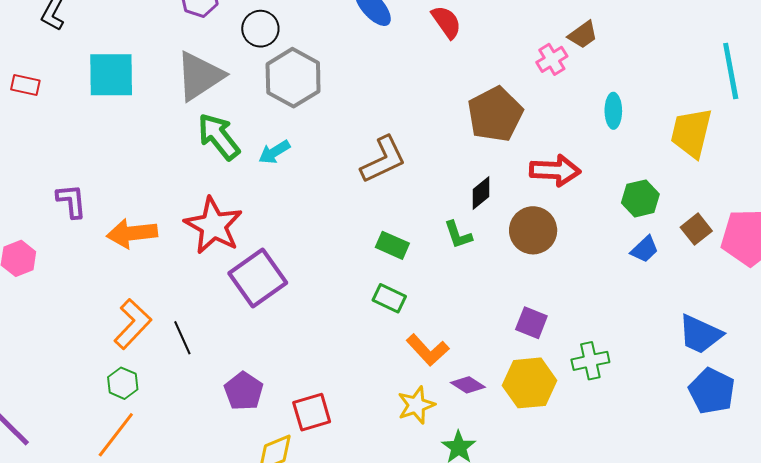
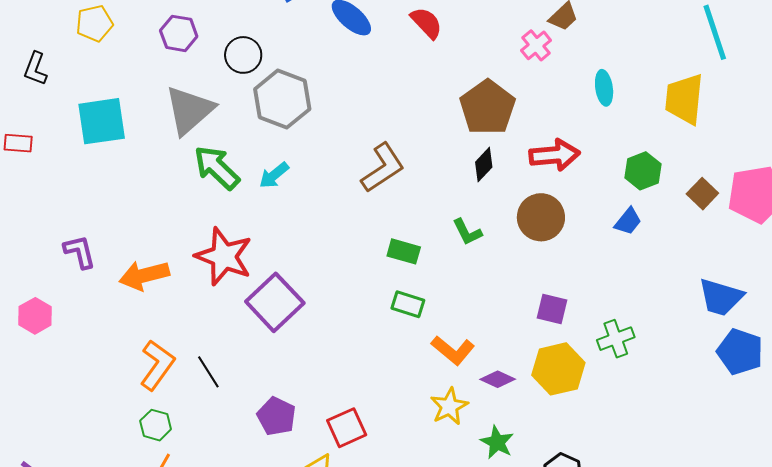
black diamond: (481, 193) -> (484, 165), moved
blue trapezoid: (645, 249) -> (628, 221), moved

